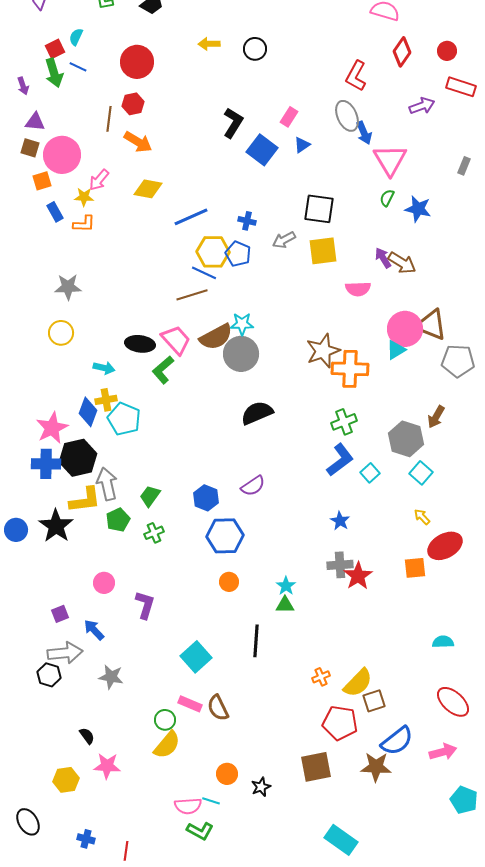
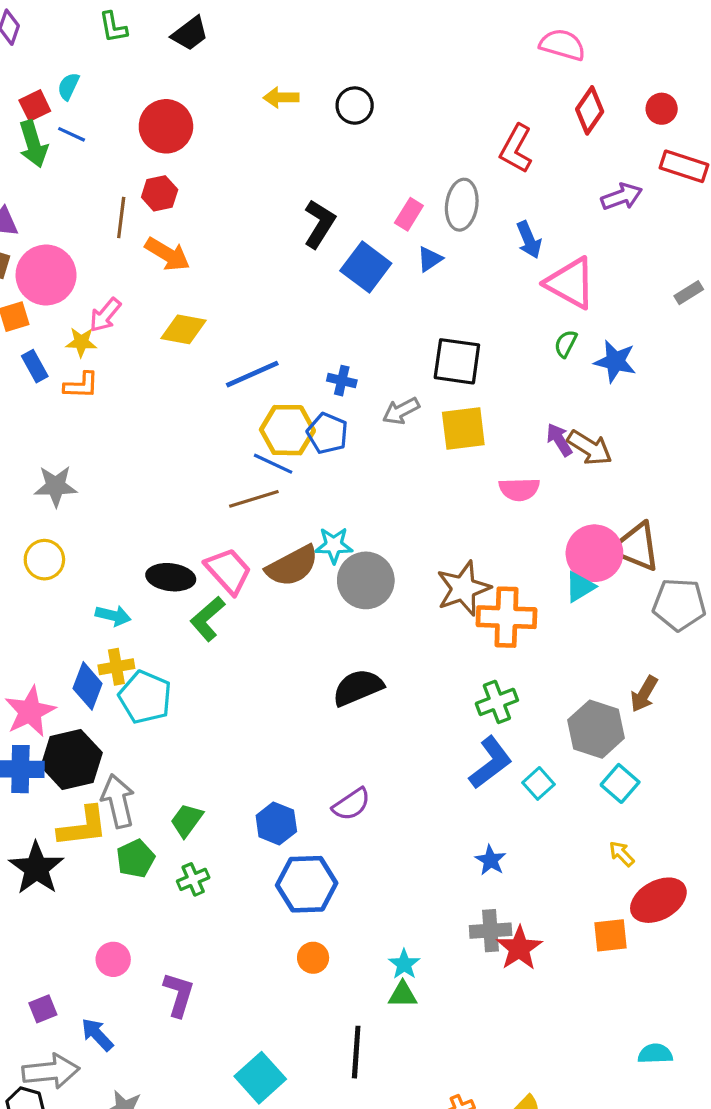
gray ellipse: (347, 116) -> (462, 205), moved, turned 32
pink triangle: (390, 160) -> (570, 283), turned -30
gray rectangle: (464, 166) -> (689, 293), turned 36
gray circle: (241, 354) -> (366, 580), moved

